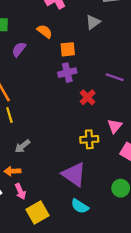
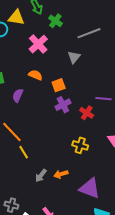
red cross: (88, 97) -> (87, 113), moved
yellow cross: (89, 139) -> (80, 145), moved, turned 35
orange arrow: (12, 171) -> (61, 174), moved

